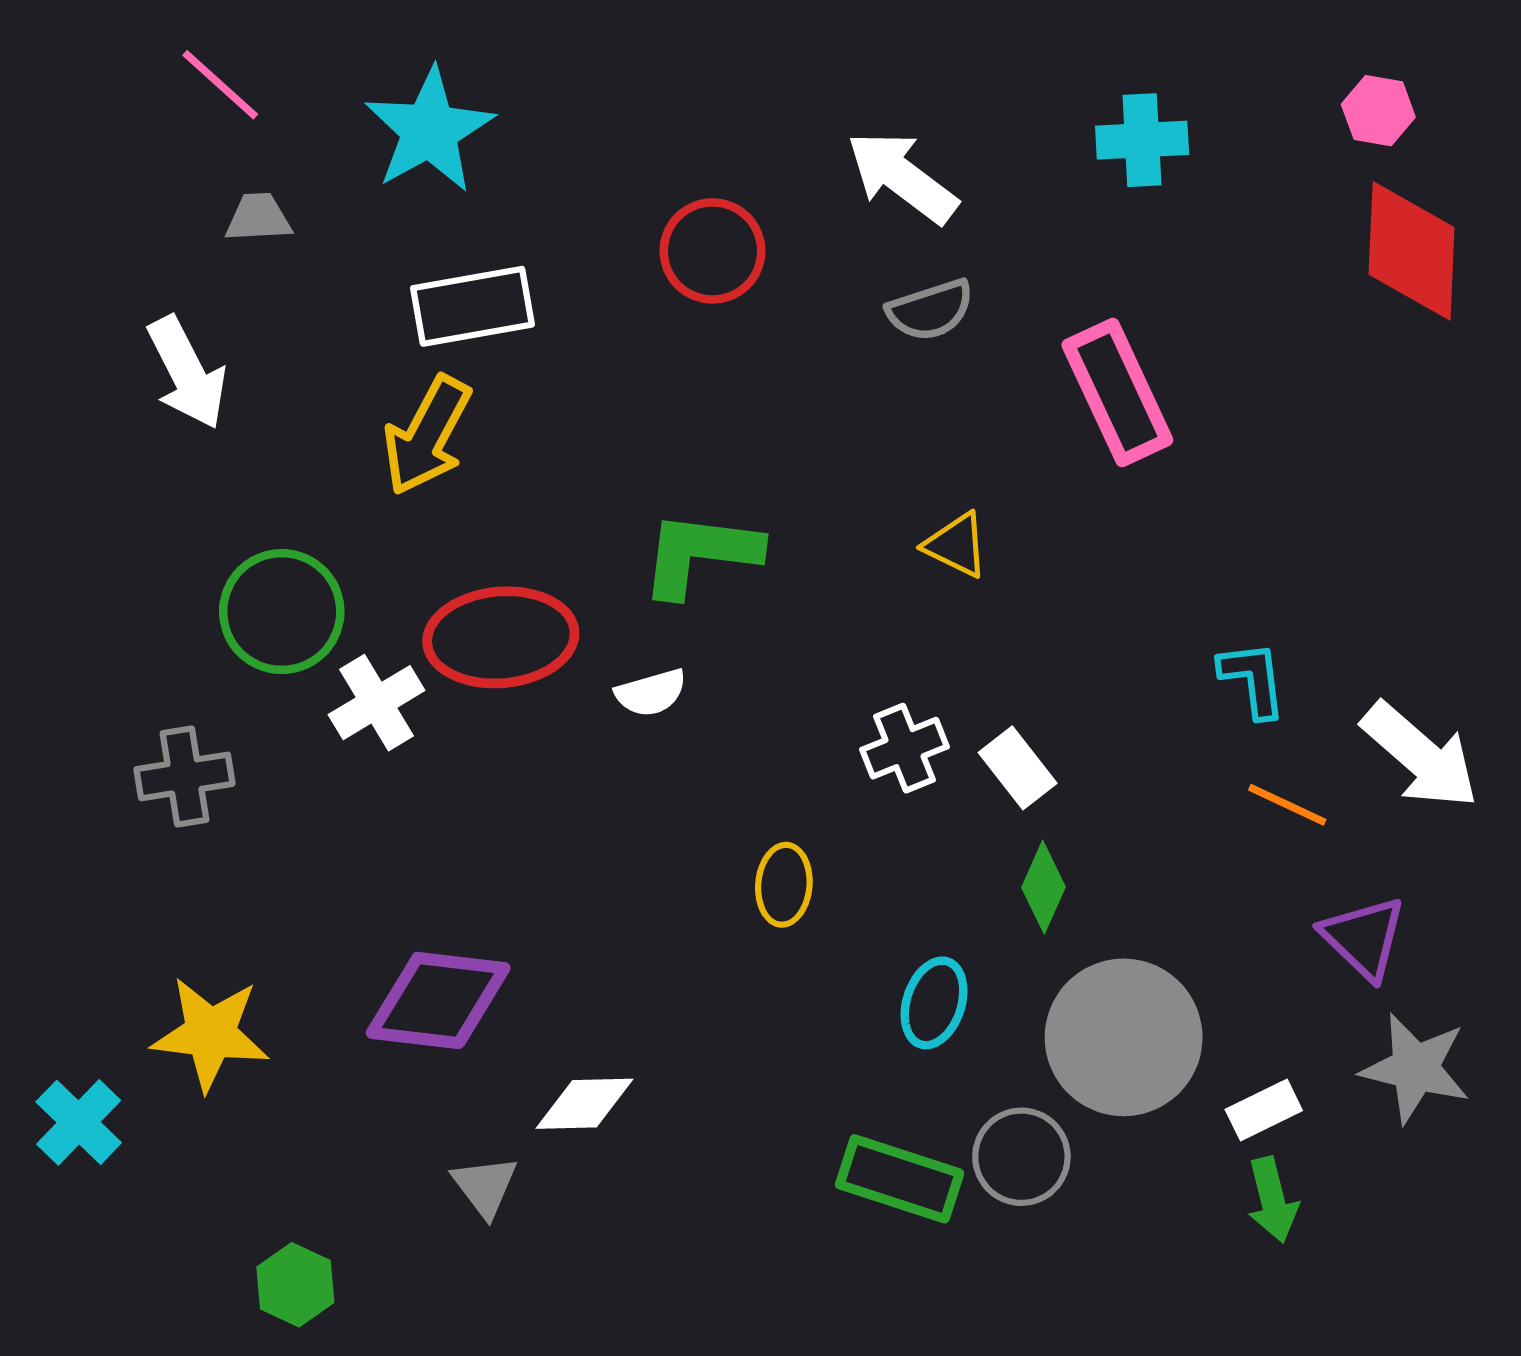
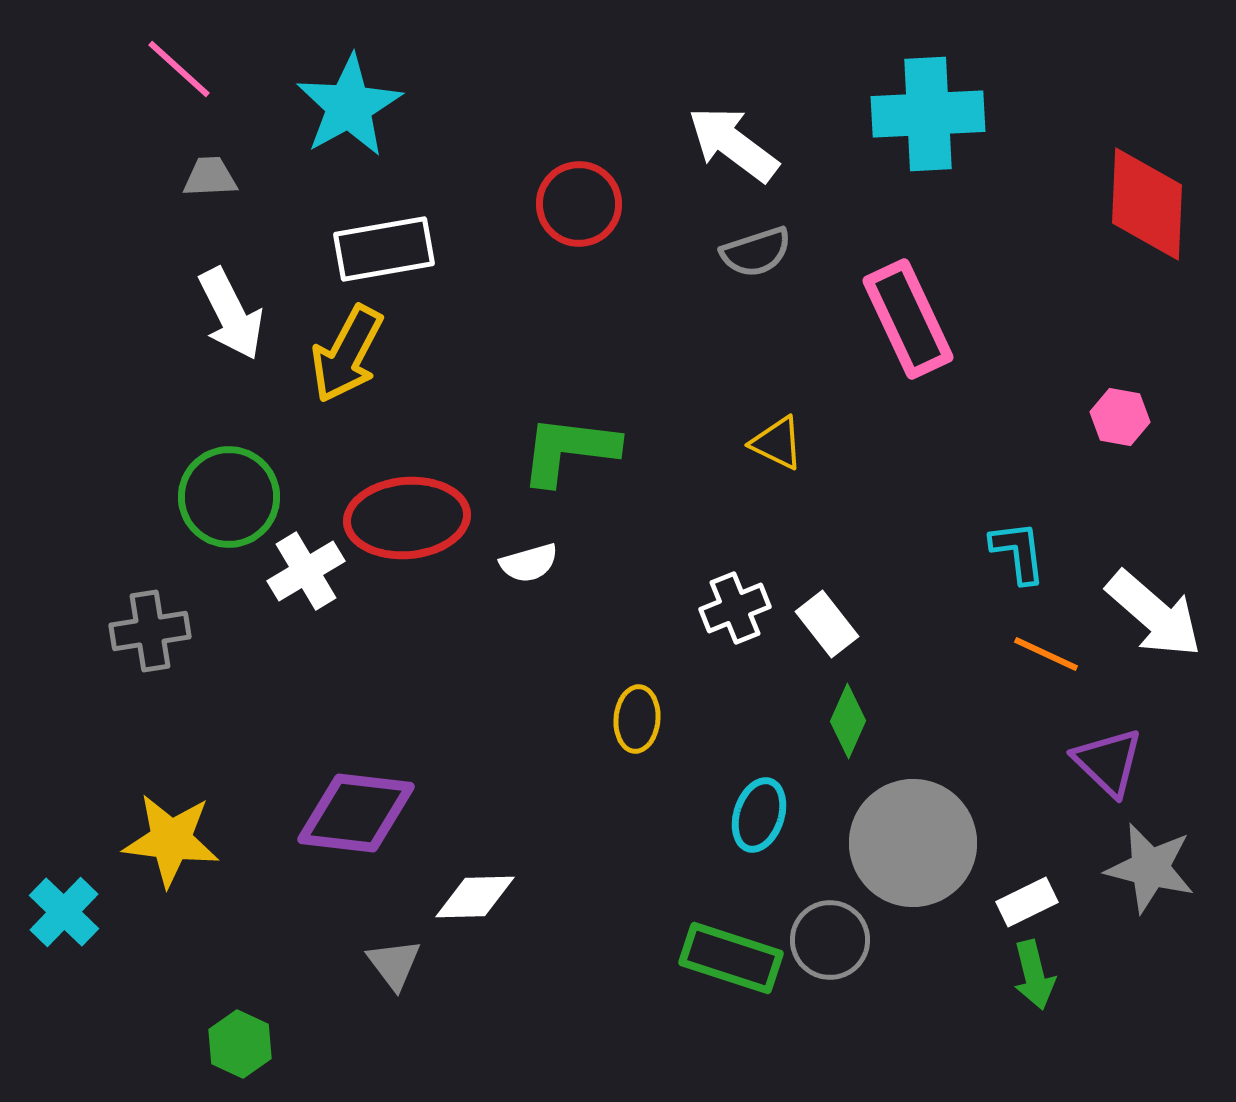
pink hexagon: (1378, 111) -> (1120, 417), moved
cyan cross: (1142, 140) -> (928, 114), size x1.5
white arrow: (187, 373) -> (231, 314), moved

